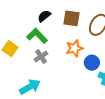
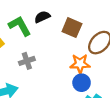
green L-shape: (37, 36) -> (20, 26), moved
orange star: (74, 48) -> (80, 64), moved

